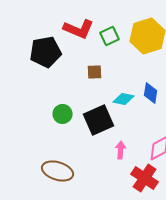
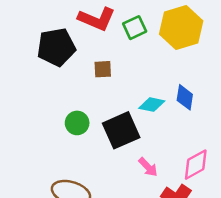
brown square: (95, 72) -> (103, 69), moved
pink arrow: (121, 150) -> (148, 167), turned 132

